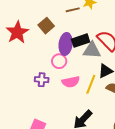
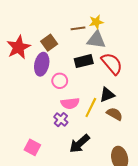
purple ellipse: (66, 44) -> (42, 64), moved
gray triangle: (92, 50) -> (96, 40), moved
purple cross: (42, 80) -> (61, 120), moved, turned 32

